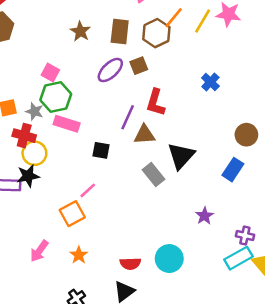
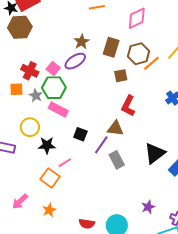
orange line: (174, 18) -> (151, 63), moved
purple ellipse: (110, 70) -> (75, 61), moved
purple line: (128, 117) -> (101, 145), moved
red cross: (24, 136) -> (30, 71), moved
black triangle: (181, 156) -> (155, 153), moved
black star: (28, 176) -> (47, 145), moved
orange square: (72, 214) -> (50, 178), turned -36
purple star: (204, 216) -> (148, 207), moved

